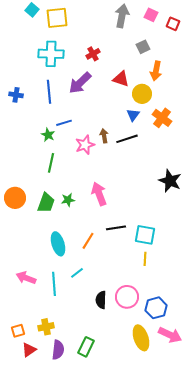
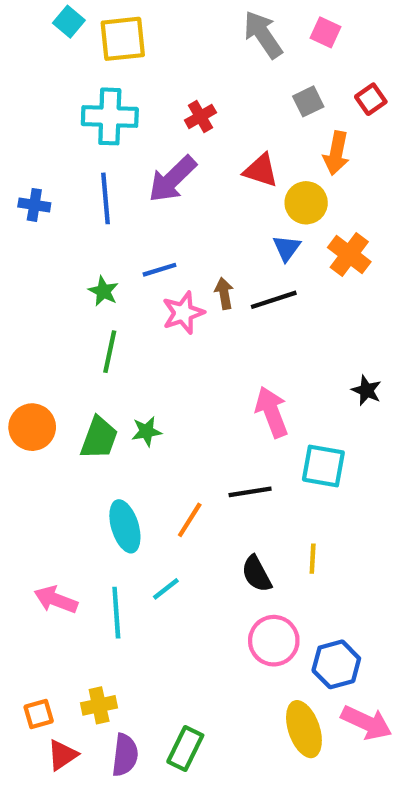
gray arrow: (122, 16) -> (263, 35), turned -45
red square: (173, 24) -> (371, 99), moved, turned 32
blue line: (64, 123) -> (159, 270), moved
black star: (170, 181) -> (367, 390), size x0.6
pink arrow: (99, 194) -> (272, 412), moved
cyan square: (145, 235) -> (323, 466), moved
black semicircle: (101, 300) -> (257, 574), moved, turned -30

